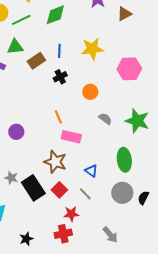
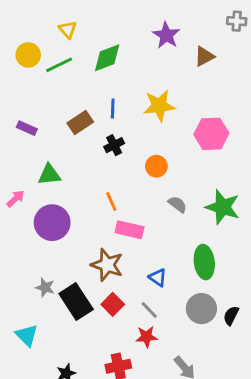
green triangle: (15, 47) -> (49, 175), moved
purple circle: (16, 132) -> (52, 223), size x1.6
red star: (71, 214) -> (147, 337), moved

